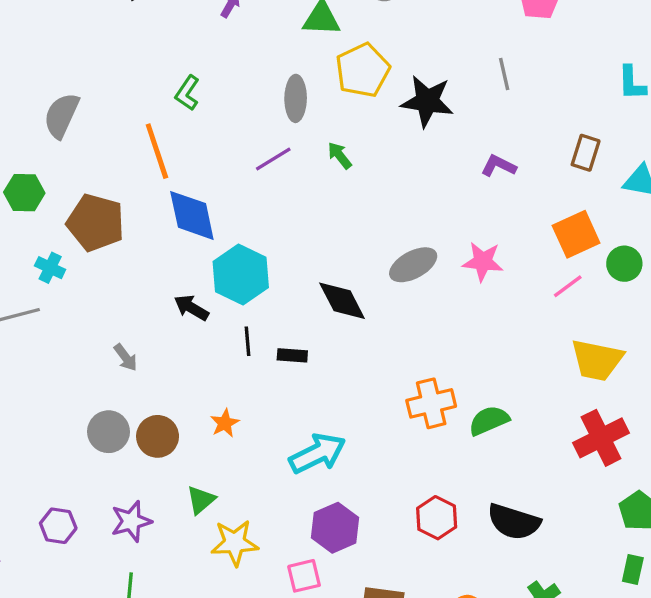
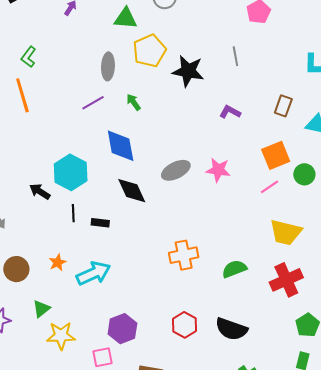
green L-shape: (187, 93) -> (29, 57), moved
blue diamond: (192, 215) -> (121, 146), moved
green semicircle: (489, 420) -> (234, 269), moved
cyan arrow: (317, 453) -> (93, 273), moved

